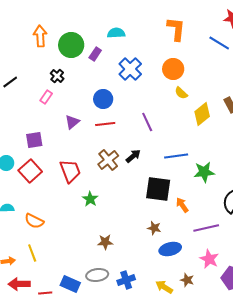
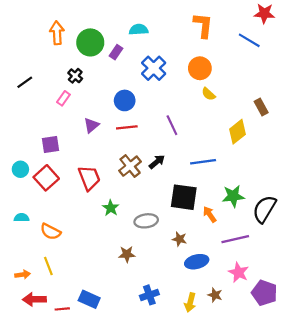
yellow diamond: (202, 114) -> (237, 132), moved
green star: (204, 172) -> (233, 196), moved
gray ellipse: (97, 275) -> (146, 221), moved
yellow arrow: (164, 287) -> (190, 303), turned -108

